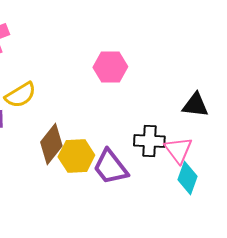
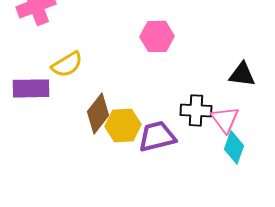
purple trapezoid: (110, 167) -> (157, 136), turned 114

